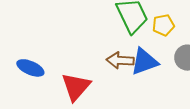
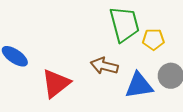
blue triangle: (144, 62) -> (139, 85), moved

